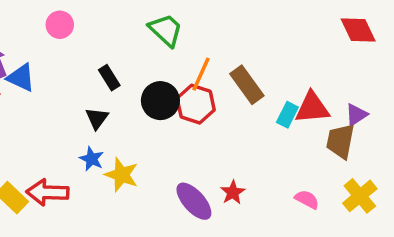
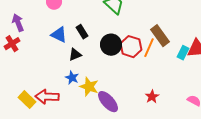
orange line: (201, 74) -> (149, 48), moved
blue triangle: (21, 78) -> (59, 35), moved
black triangle: (97, 118) -> (75, 55), turned 32
purple ellipse: (194, 201) -> (108, 102), moved

